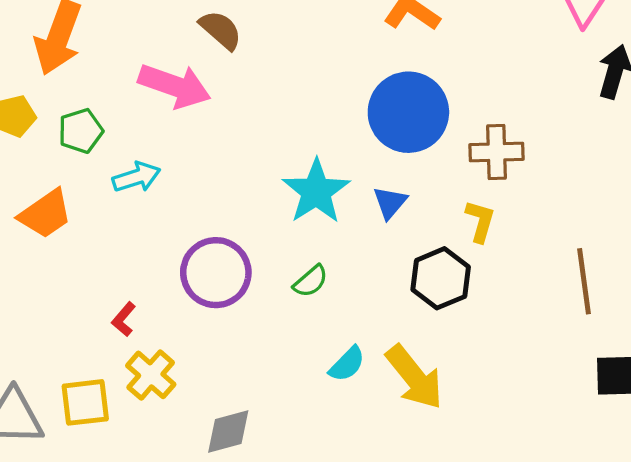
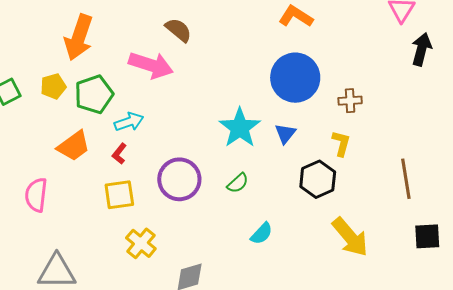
green pentagon: (81, 131) -> (94, 94), size x1.4
brown cross: (497, 152) -> (350, 101), size x0.7
red L-shape: (124, 319) -> (119, 154), moved
yellow arrow: (414, 377) -> (350, 237), moved
yellow square: (85, 402) -> (119, 195), moved

